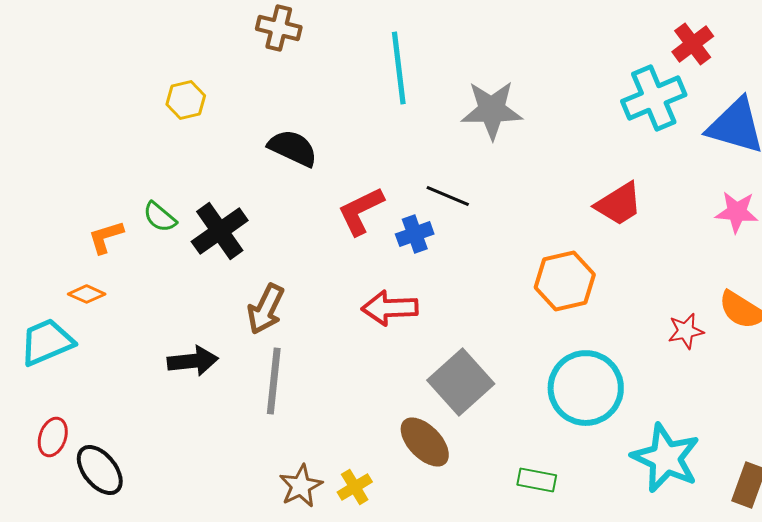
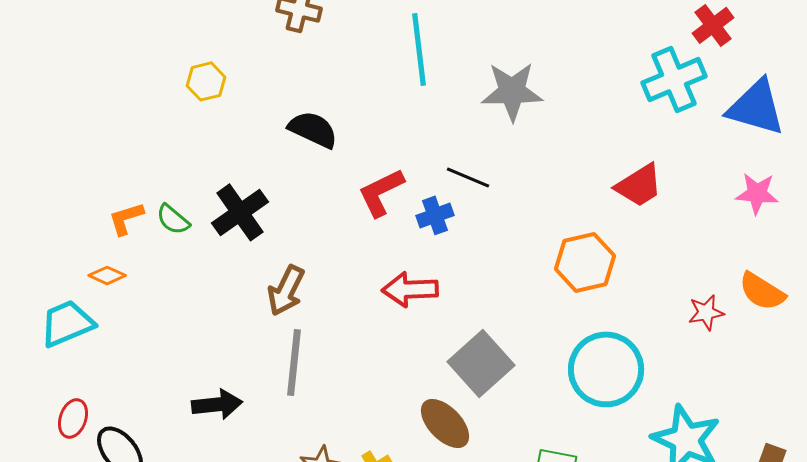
green semicircle: (160, 217) -> (173, 219), moved
black arrow: (193, 361) -> (217, 404), moved

